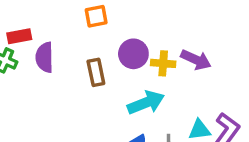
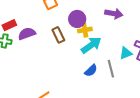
purple semicircle: (45, 57) -> (27, 34), turned 84
yellow cross: (163, 63) -> (85, 30), moved

